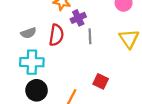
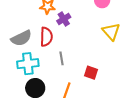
gray semicircle: (28, 33) -> (21, 38), size x1.5
gray line: (90, 36) -> (61, 58), moved

